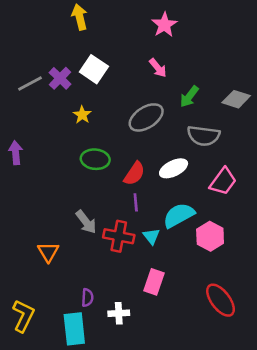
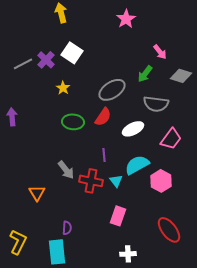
pink arrow: (158, 68) -> (160, 52), moved
red semicircle: (134, 174) -> (103, 117), moved
white cross: (119, 313) -> (128, 254), moved

